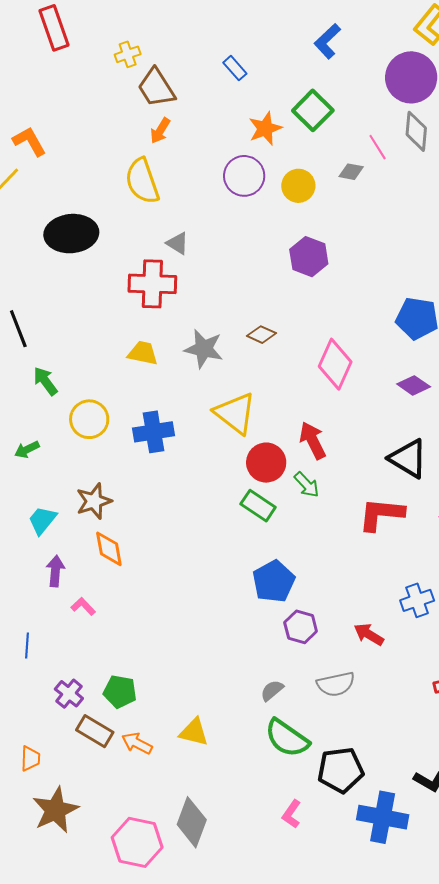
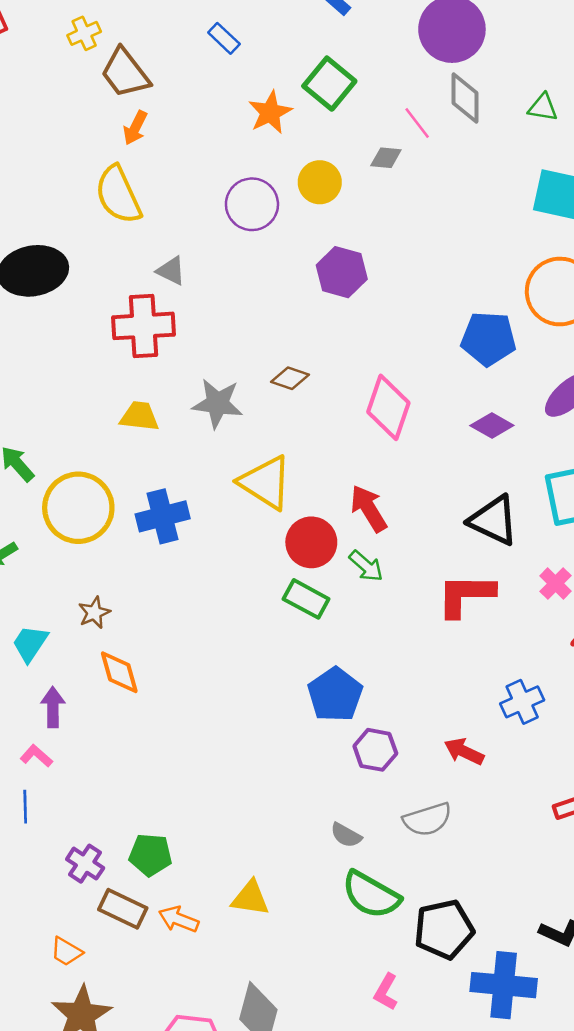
purple circle: (244, 176) -> (252, 204), moved
yellow circle: (89, 419) -> (78, 508), size x1.4
brown star: (94, 501) -> (94, 613), size x0.7
pink L-shape: (83, 606) -> (36, 756), moved
gray semicircle: (272, 690) -> (346, 835), turned -105
orange trapezoid: (30, 759) -> (66, 952), moved, turned 124

